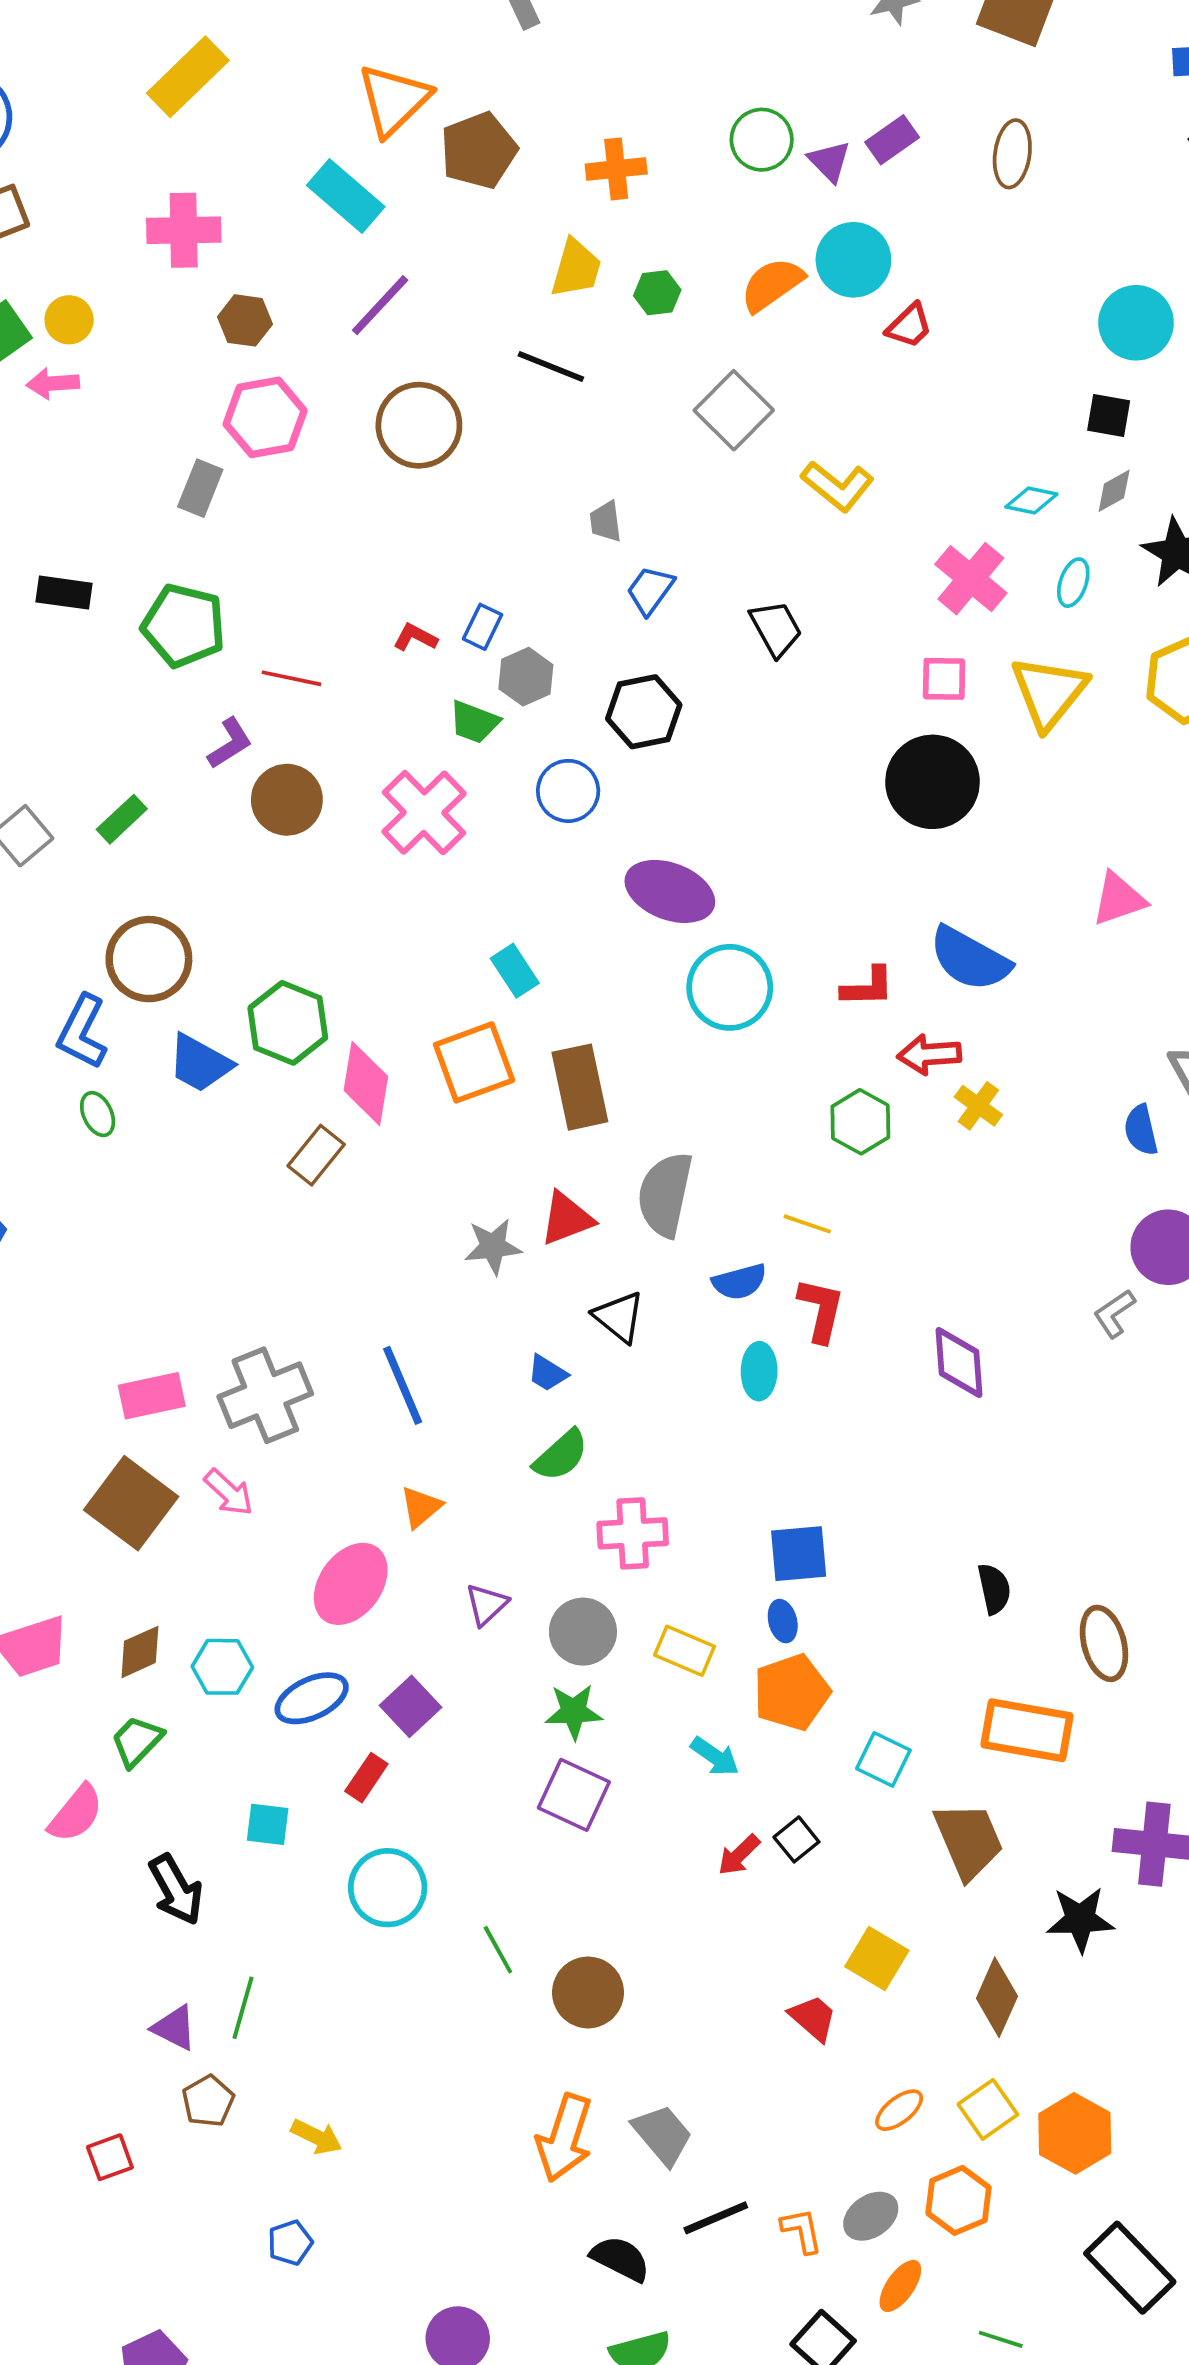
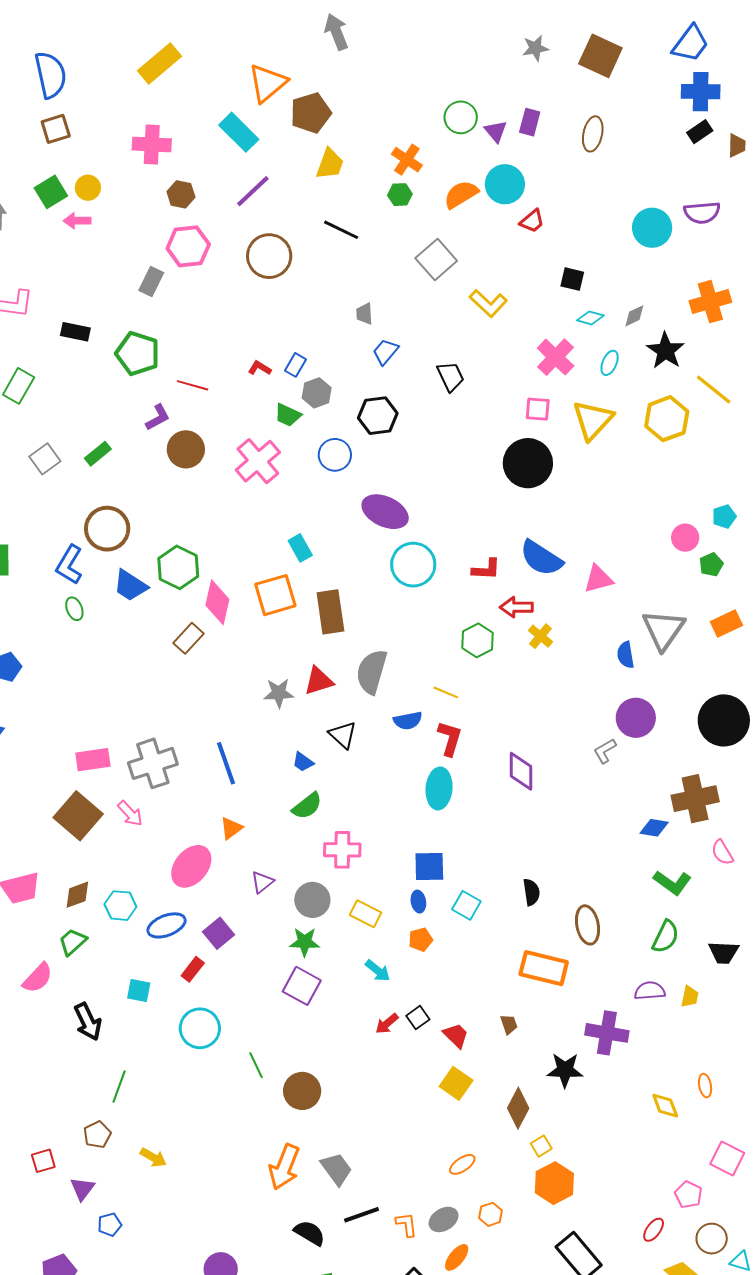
purple rectangle: (892, 140) -> (530, 122), turned -44
orange cross: (616, 169) -> (407, 160), moved, turned 36
yellow trapezoid: (576, 268) -> (330, 164), moved
black square: (1109, 416) -> (572, 279), moved
pink triangle: (1119, 899) -> (598, 579), moved
cyan ellipse: (759, 1371) -> (439, 788), moved, size x1.4
orange pentagon: (792, 1692) -> (421, 940), size x0.6
cyan square: (883, 1759) -> (466, 905), moved
brown trapezoid: (969, 1840) -> (509, 1024), size x0.5
red trapezoid: (813, 2018) -> (456, 1035), moved
purple triangle: (174, 2028) -> (82, 1189), moved, turned 36
yellow square: (988, 2109) -> (541, 1146), moved, size x0.7
orange hexagon: (959, 2200) -> (491, 1214), size x0.7
blue pentagon: (290, 2243) -> (110, 1225), moved

